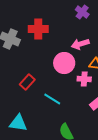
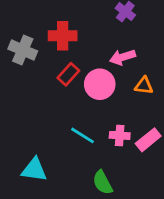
pink cross: (84, 79) -> (120, 135), moved
red rectangle: (27, 82) -> (68, 74), moved

